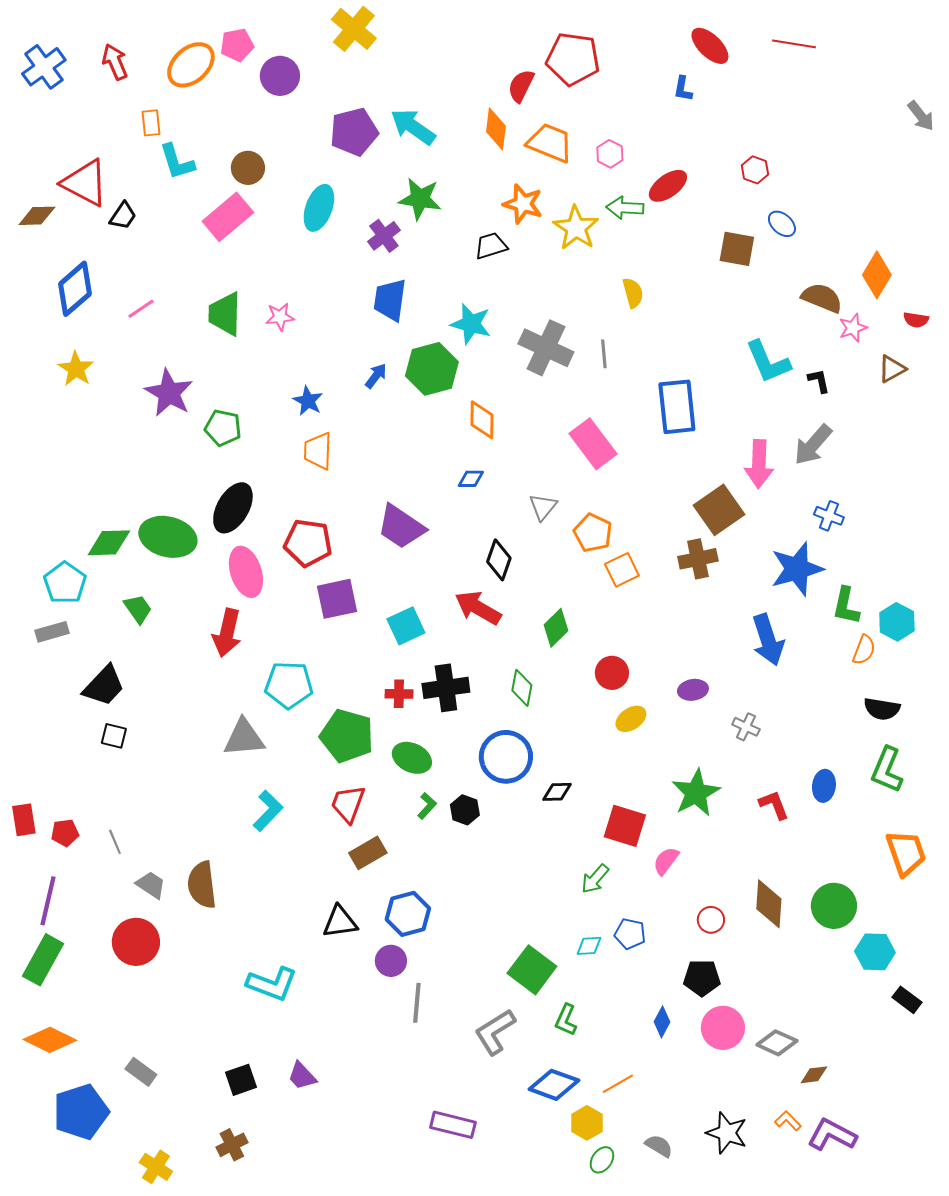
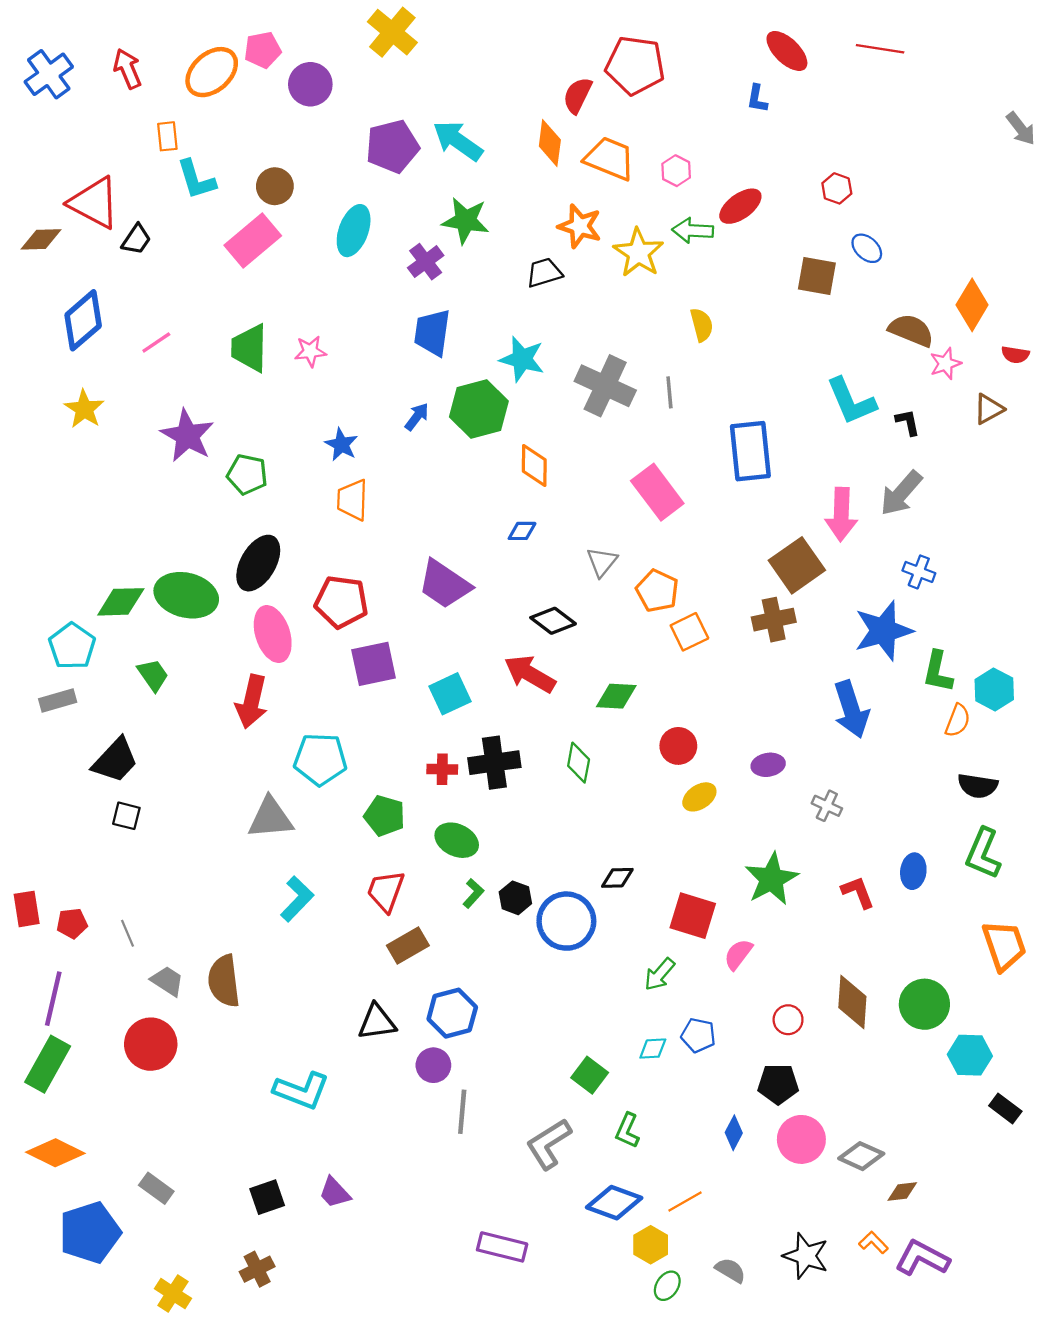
black diamond: (499, 560) -> (553, 621), turned -72
green diamond: (556, 628) -> (616, 696), turned 48
green pentagon: (347, 736) -> (385, 816), size x0.7
blue circle: (506, 757) -> (566, 921), moved
green square: (532, 970) -> (590, 1075), size x0.7

